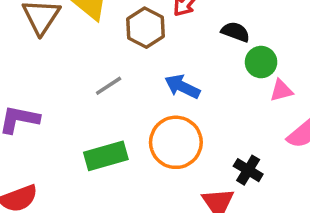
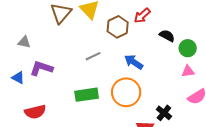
green circle: (261, 62) -> (188, 48), moved

